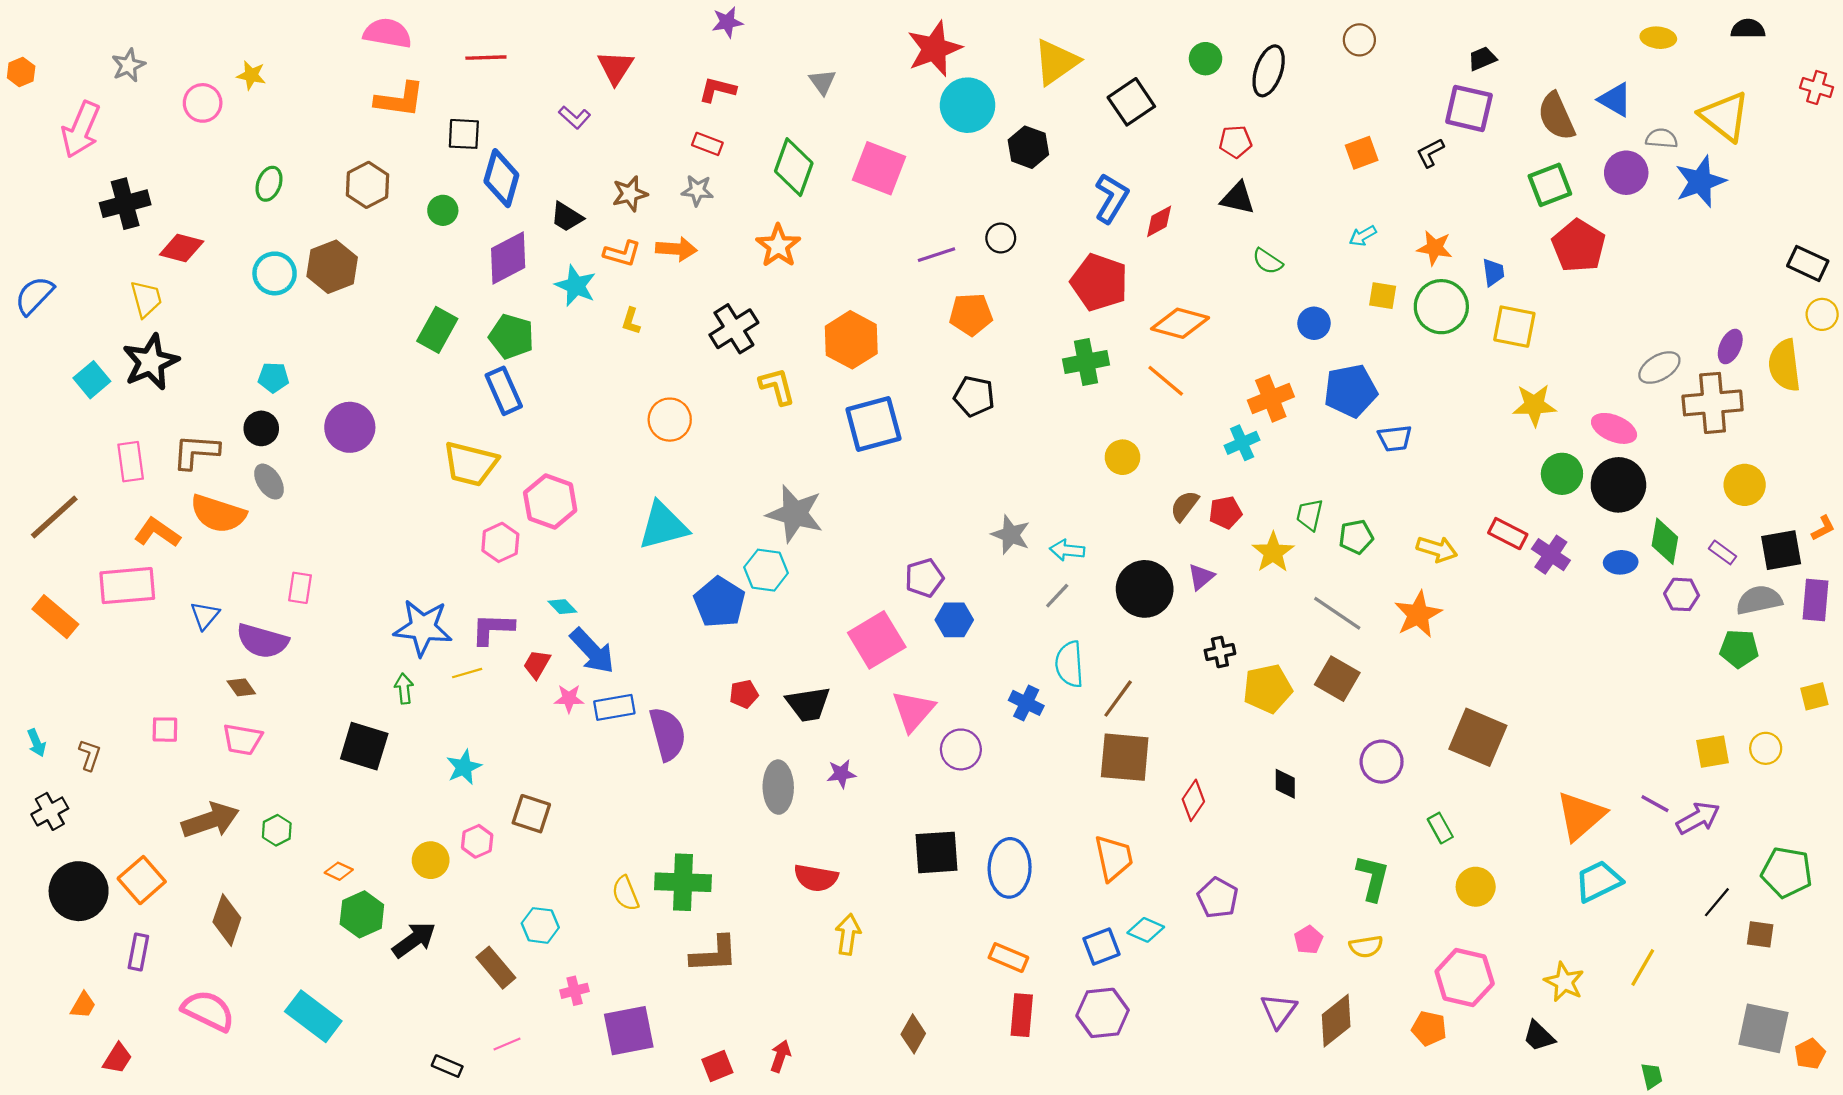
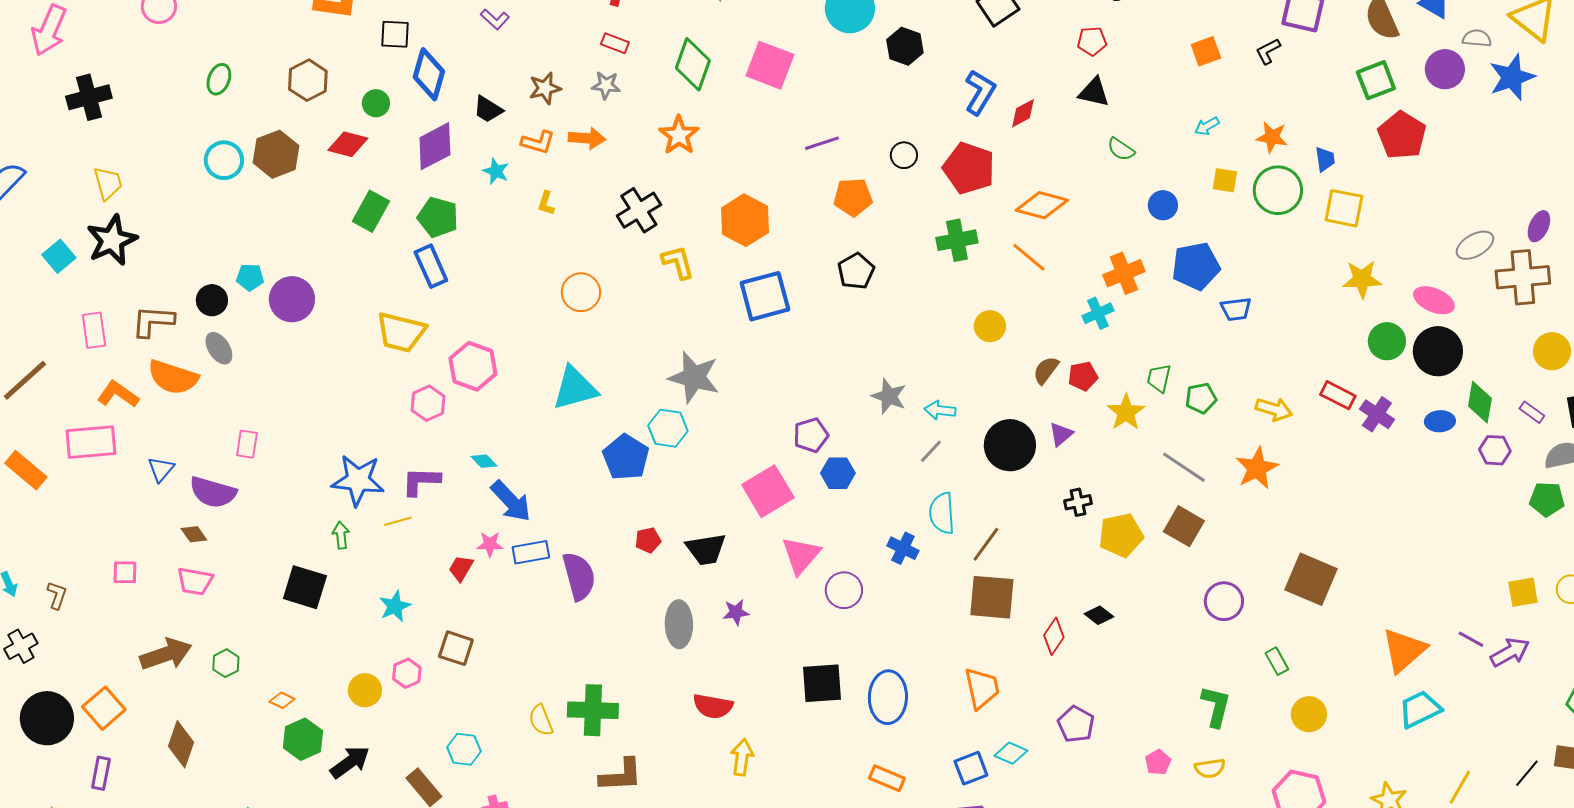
black circle: (1001, 238) -> (904, 155), moved
red diamond: (182, 248) -> (348, 144), moved
cyan star: (576, 286) -> (496, 171), size x0.7
cyan pentagon: (273, 377) -> (250, 277), moved
black pentagon: (974, 396) -> (856, 271), turned 30
red trapezoid: (537, 664) -> (461, 568), moved
black diamond: (1285, 784) -> (1099, 615), moved, turned -52
black line: (1717, 902) -> (1527, 773), moved

